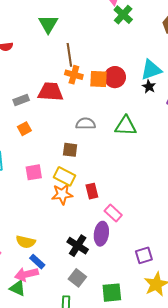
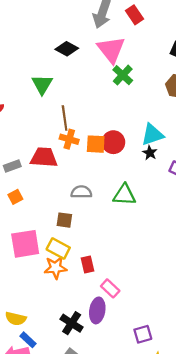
pink square: (34, 172) -> (25, 244), size x1.6

